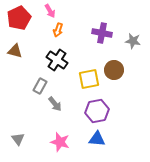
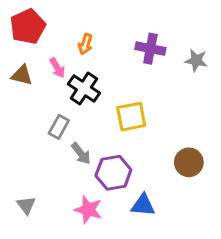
pink arrow: (50, 11) -> (57, 68), moved
brown circle: (114, 70) -> (189, 162), moved
purple hexagon: (97, 111) -> (113, 173), moved

